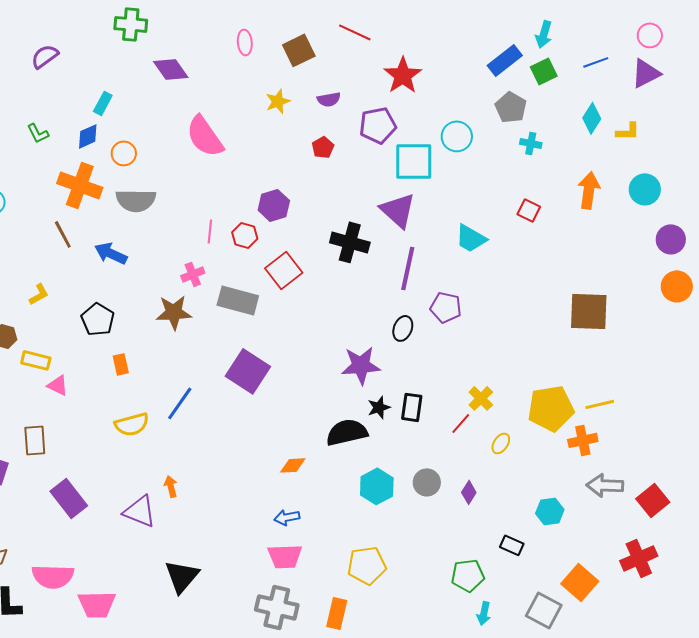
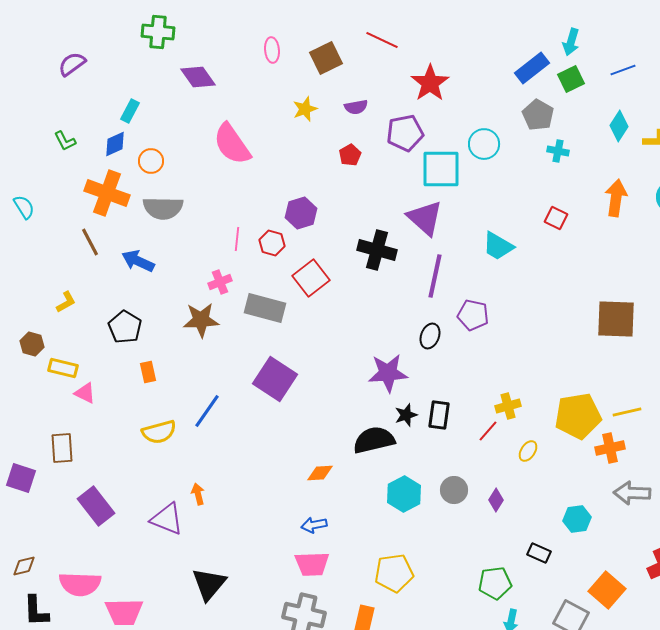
yellow cross: (481, 398) -> (508, 406), turned 30

